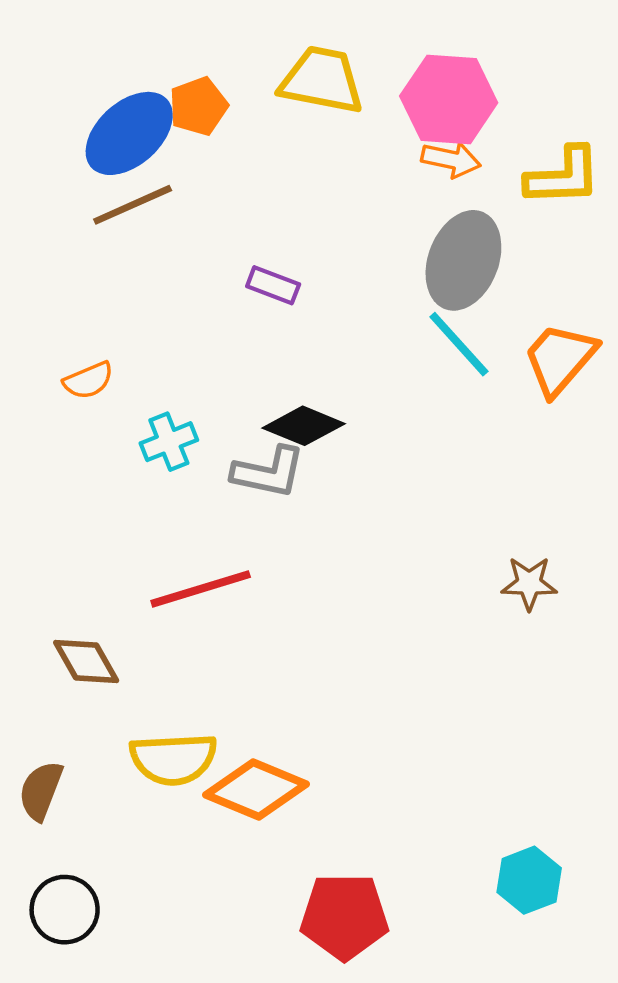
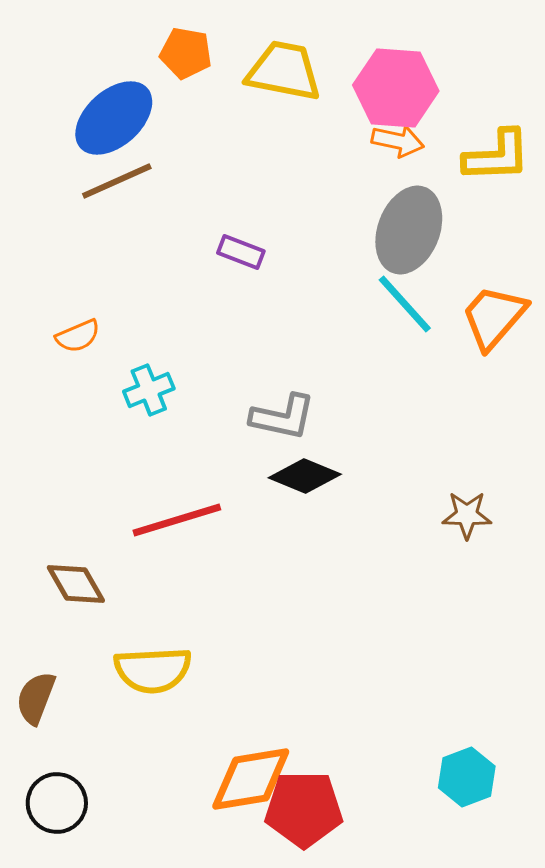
orange pentagon: (198, 106) -> (186, 53), moved, turned 30
black diamond: (304, 426) -> (305, 476), moved
gray L-shape: (269, 472) -> (283, 417), moved
orange diamond: (256, 790) -> (251, 779), moved, turned -32

